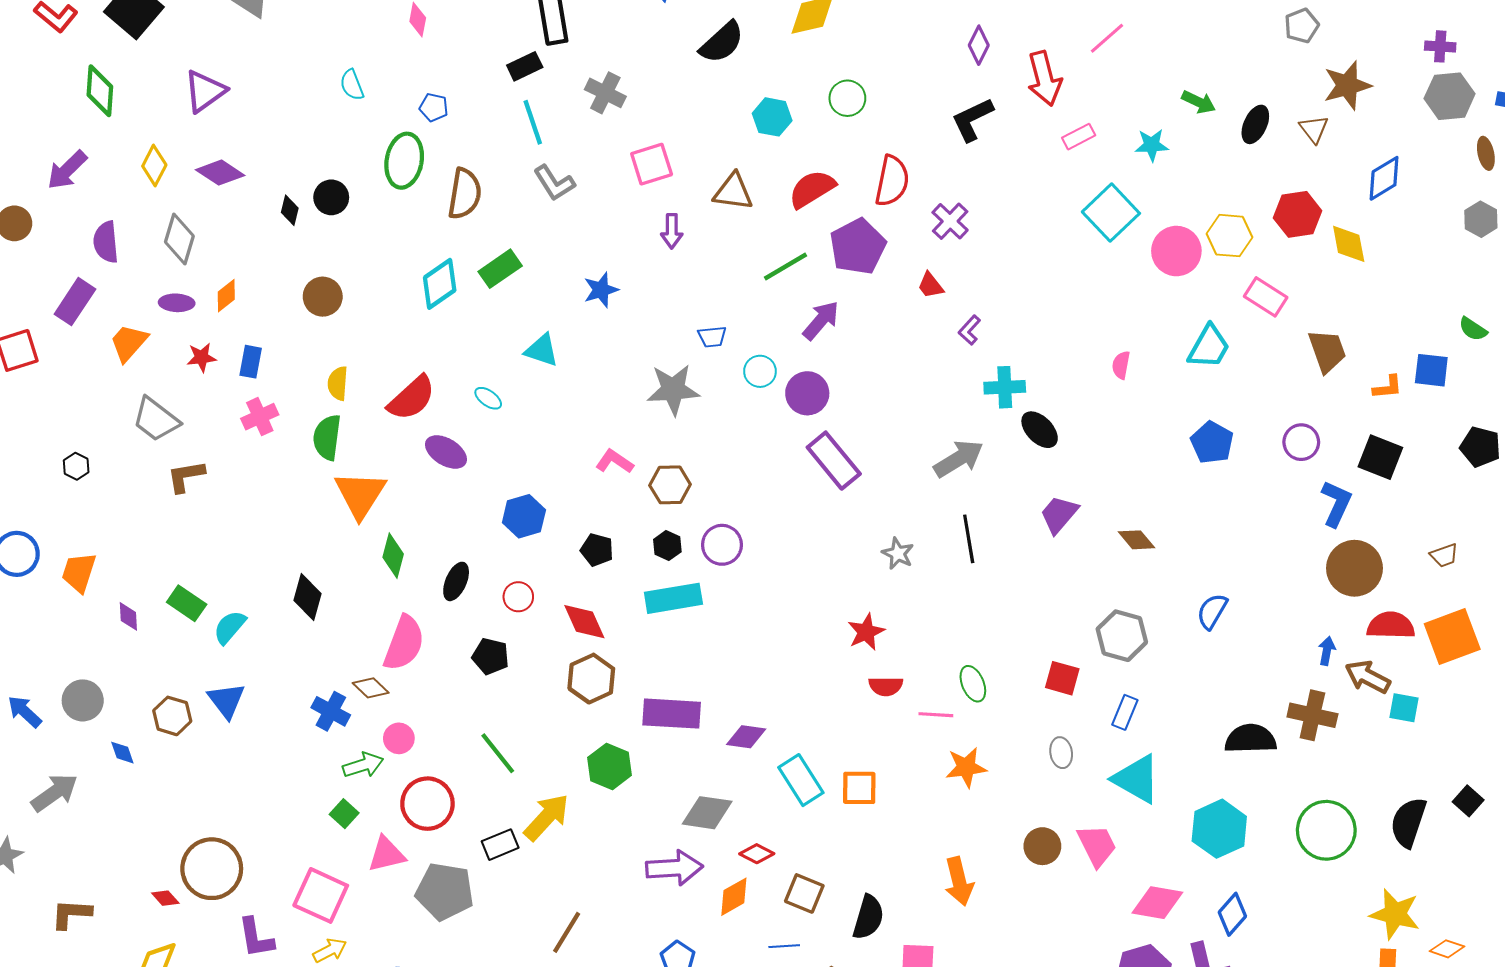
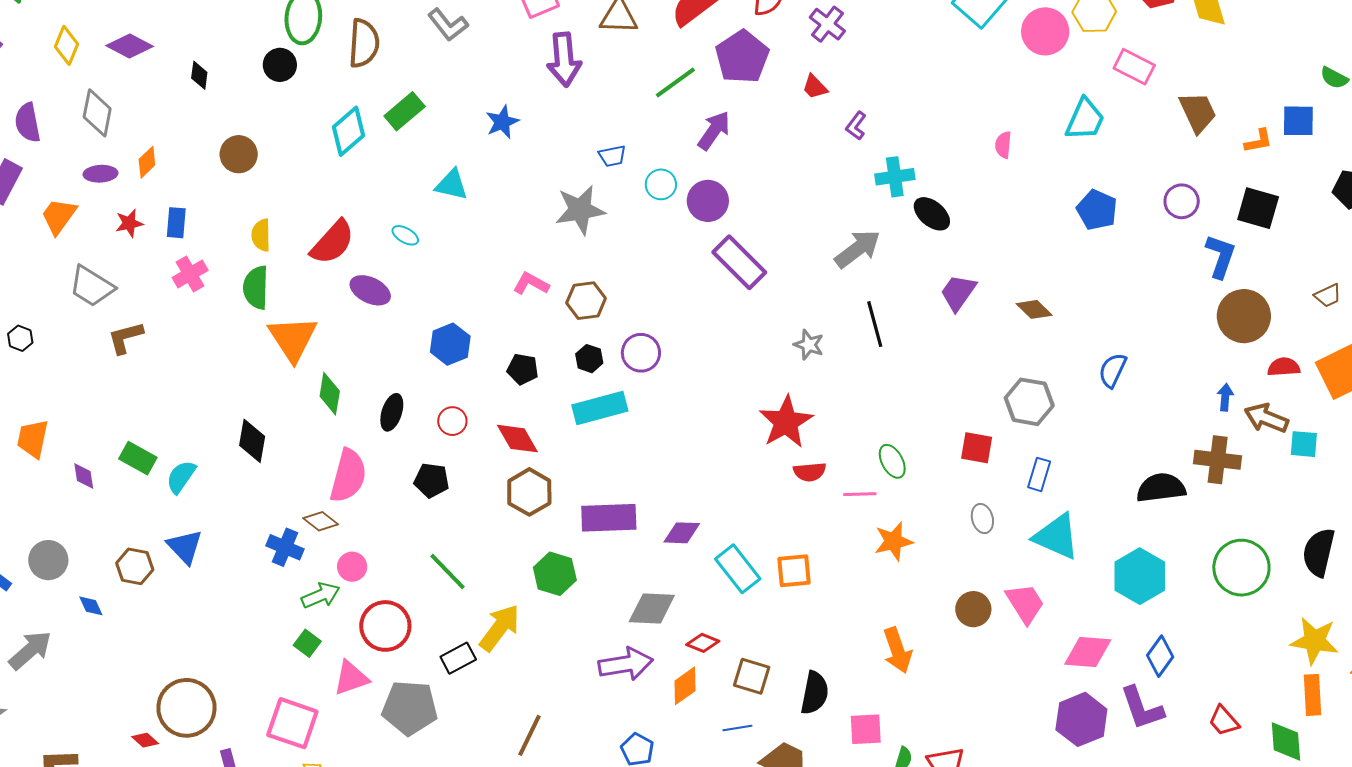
black circle: (331, 197) -> (280, 65), moved
purple arrow: (672, 231) -> (564, 59), size x1.6
red semicircle: (1391, 625) -> (1284, 367), size x0.7
red star: (866, 632) -> (786, 422), size x1.5

